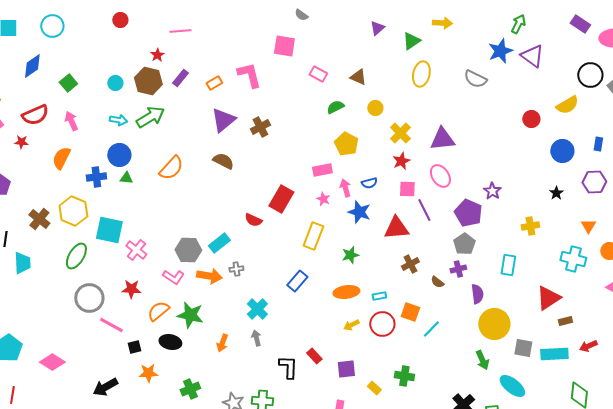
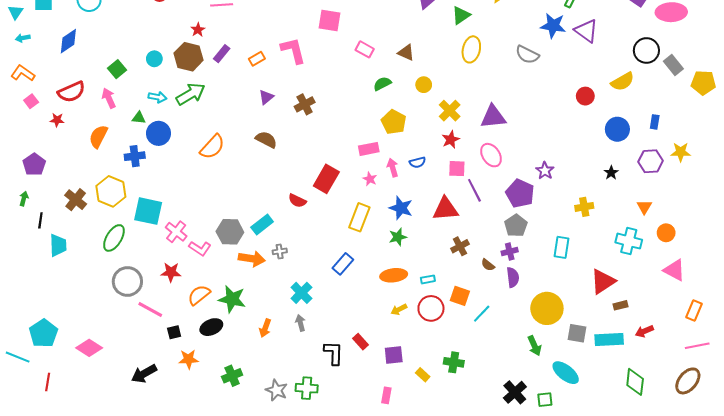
blue star: (500, 51) -> (553, 26), turned 30
green square: (68, 83) -> (117, 69), moved
purple triangle: (223, 120) -> (266, 97), size x0.6
green triangle: (126, 178) -> (139, 118), moved
blue star: (359, 212) -> (401, 208), moved
pink L-shape: (173, 277) -> (200, 248), moved
purple semicircle: (477, 294) -> (513, 277), moved
black ellipse: (170, 342) -> (211, 327), turned -35

